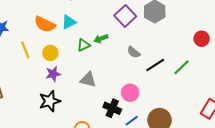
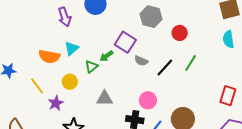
purple square: (125, 16) -> (125, 42), moved
red circle: (202, 39) -> (180, 33), moved
yellow circle: (50, 53) -> (70, 82), moved
purple star: (53, 74) -> (56, 103), moved

